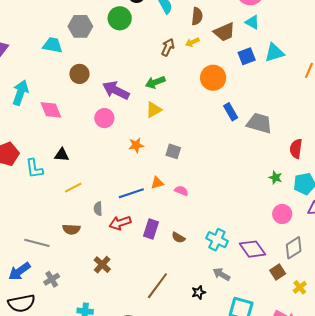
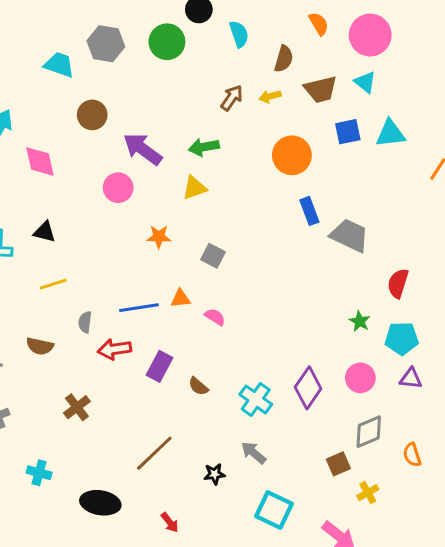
purple diamond: (252, 249) -> (308, 388), moved, turned 60

